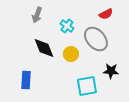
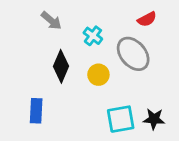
gray arrow: (37, 15) -> (51, 21), turned -70
black diamond: (44, 48) -> (61, 66), turned 45
black star: (111, 71) -> (154, 119), moved

